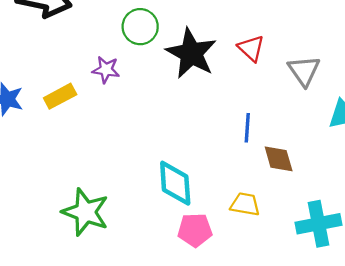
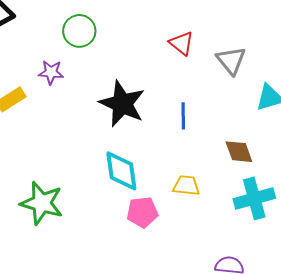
black star: (191, 53) -> (122, 104), moved
brown diamond: (279, 159) -> (239, 152), moved

